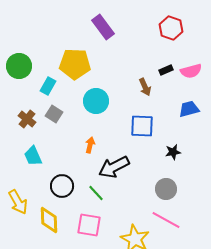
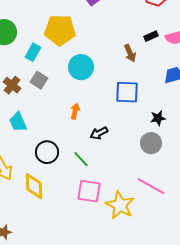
black arrow: (114, 167) -> (99, 133), size x0.6
gray circle: (166, 189) -> (151, 143), moved
pink square: (89, 225) -> (89, 191), moved

